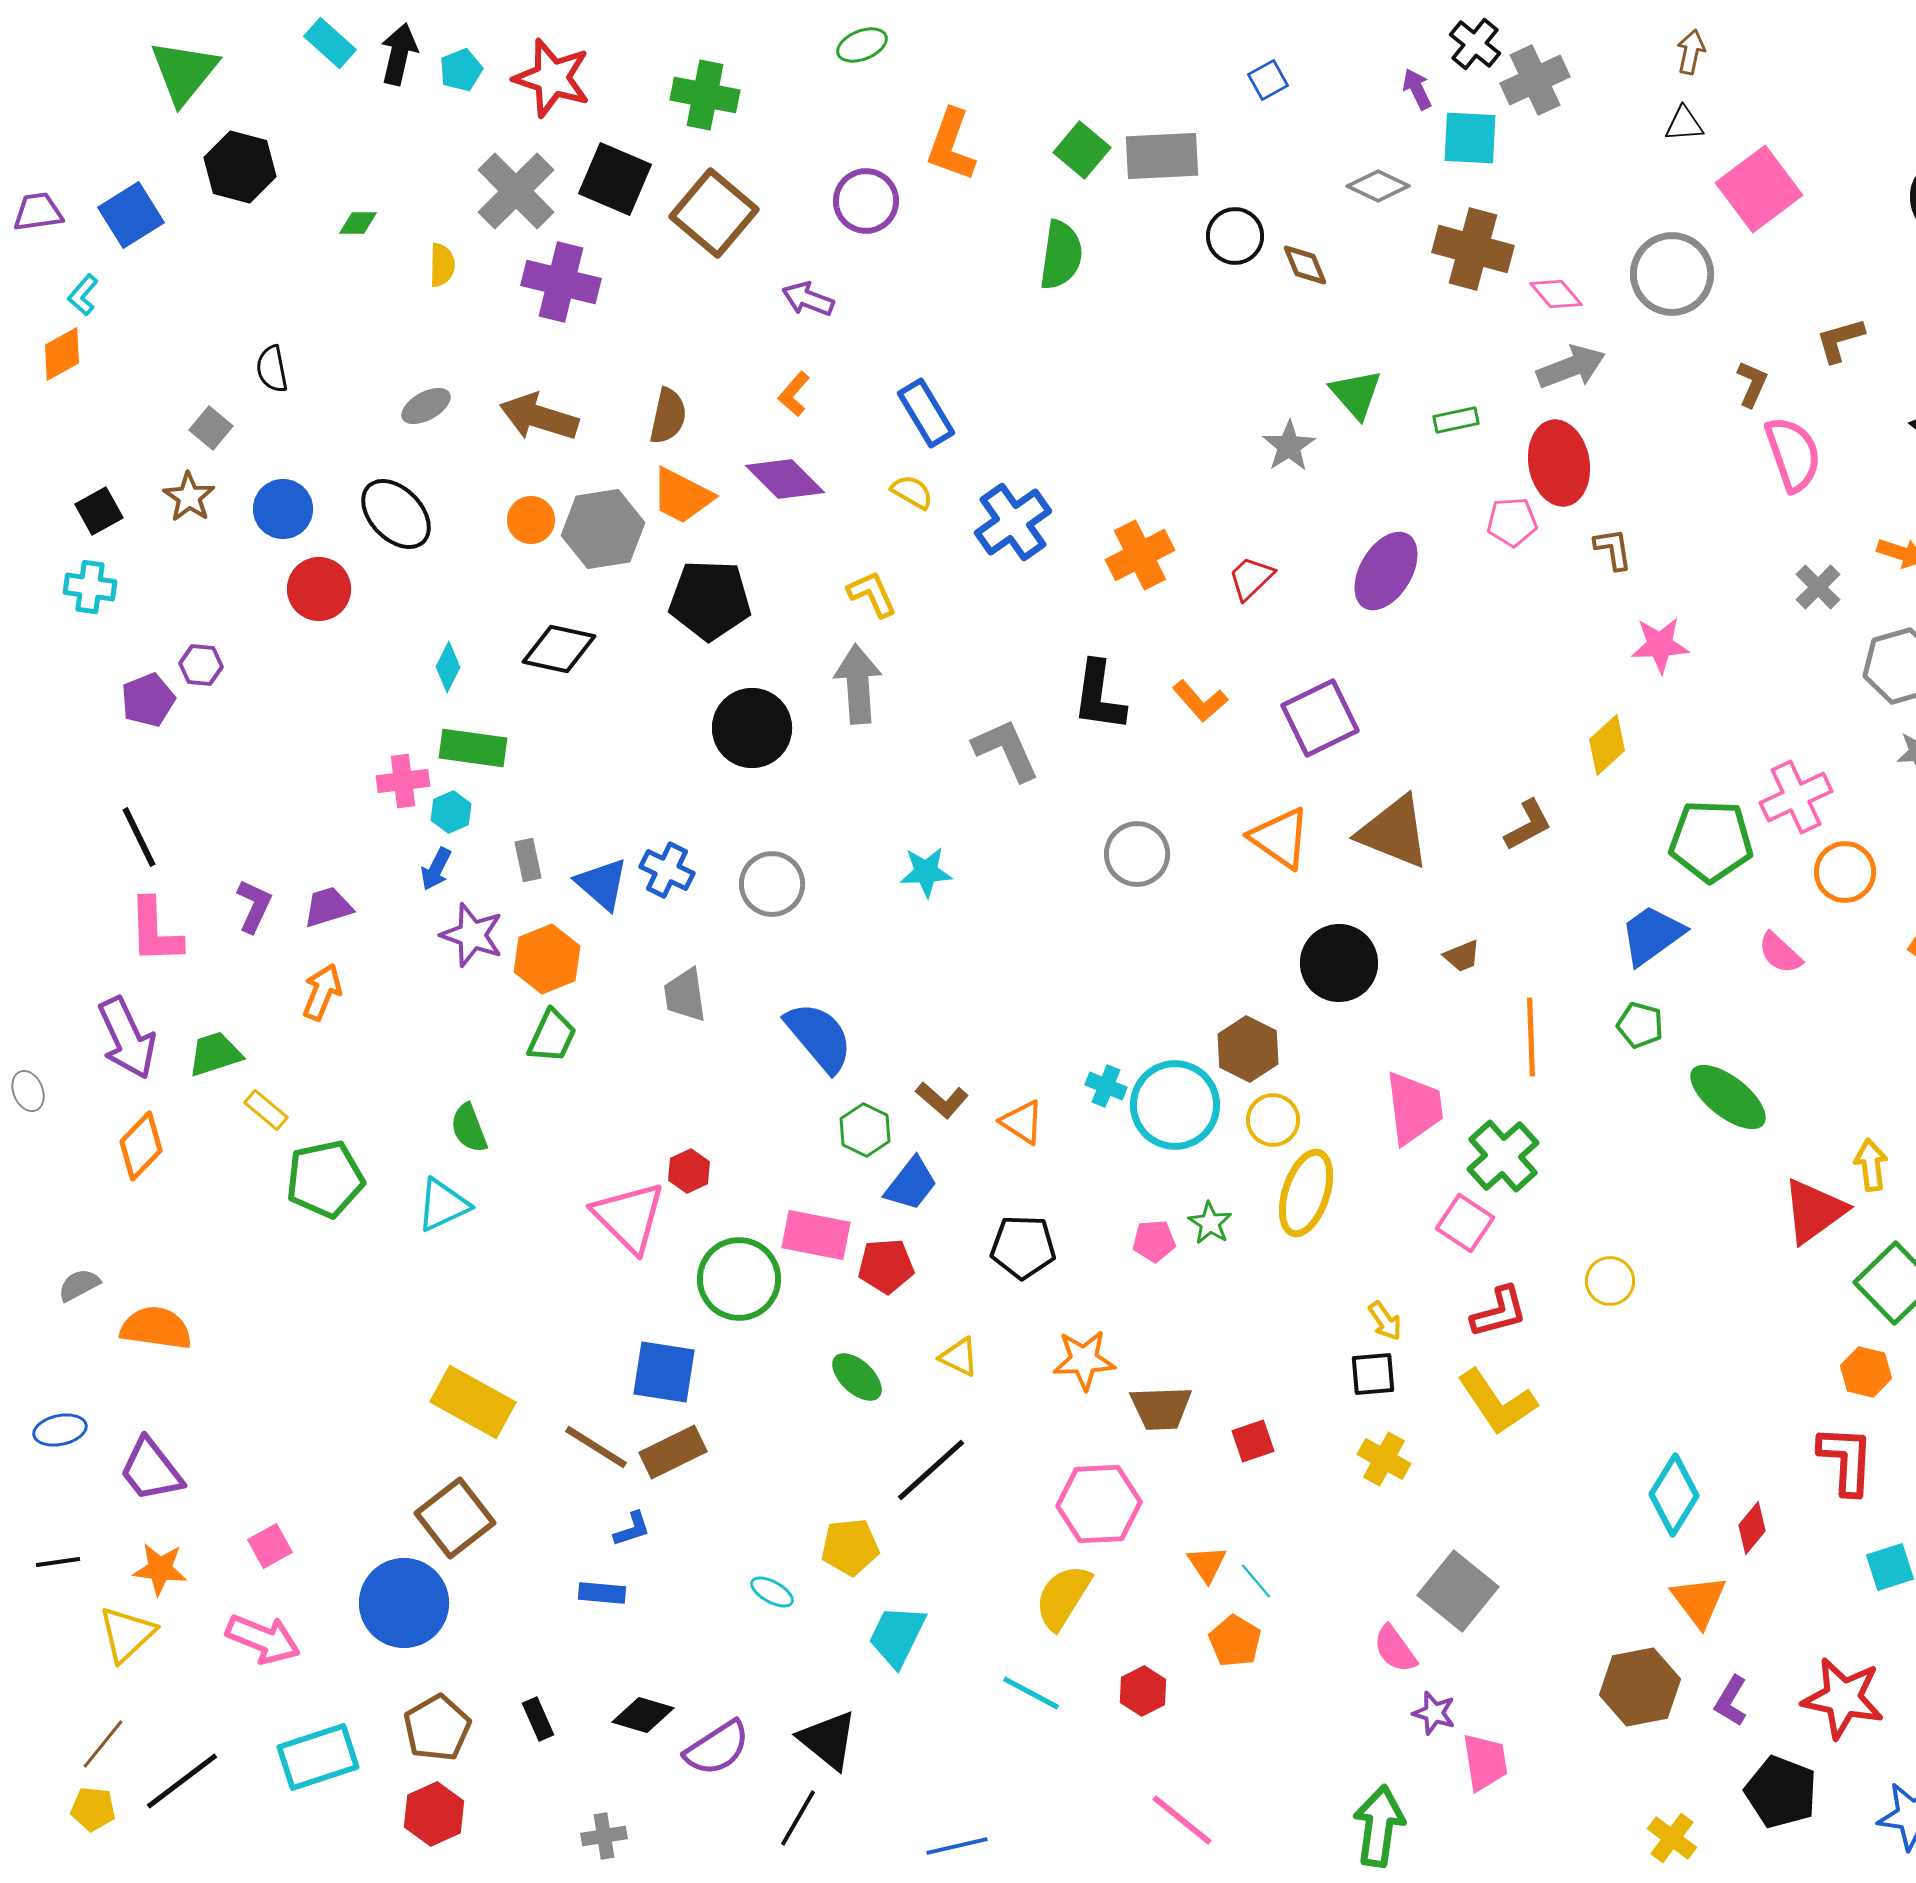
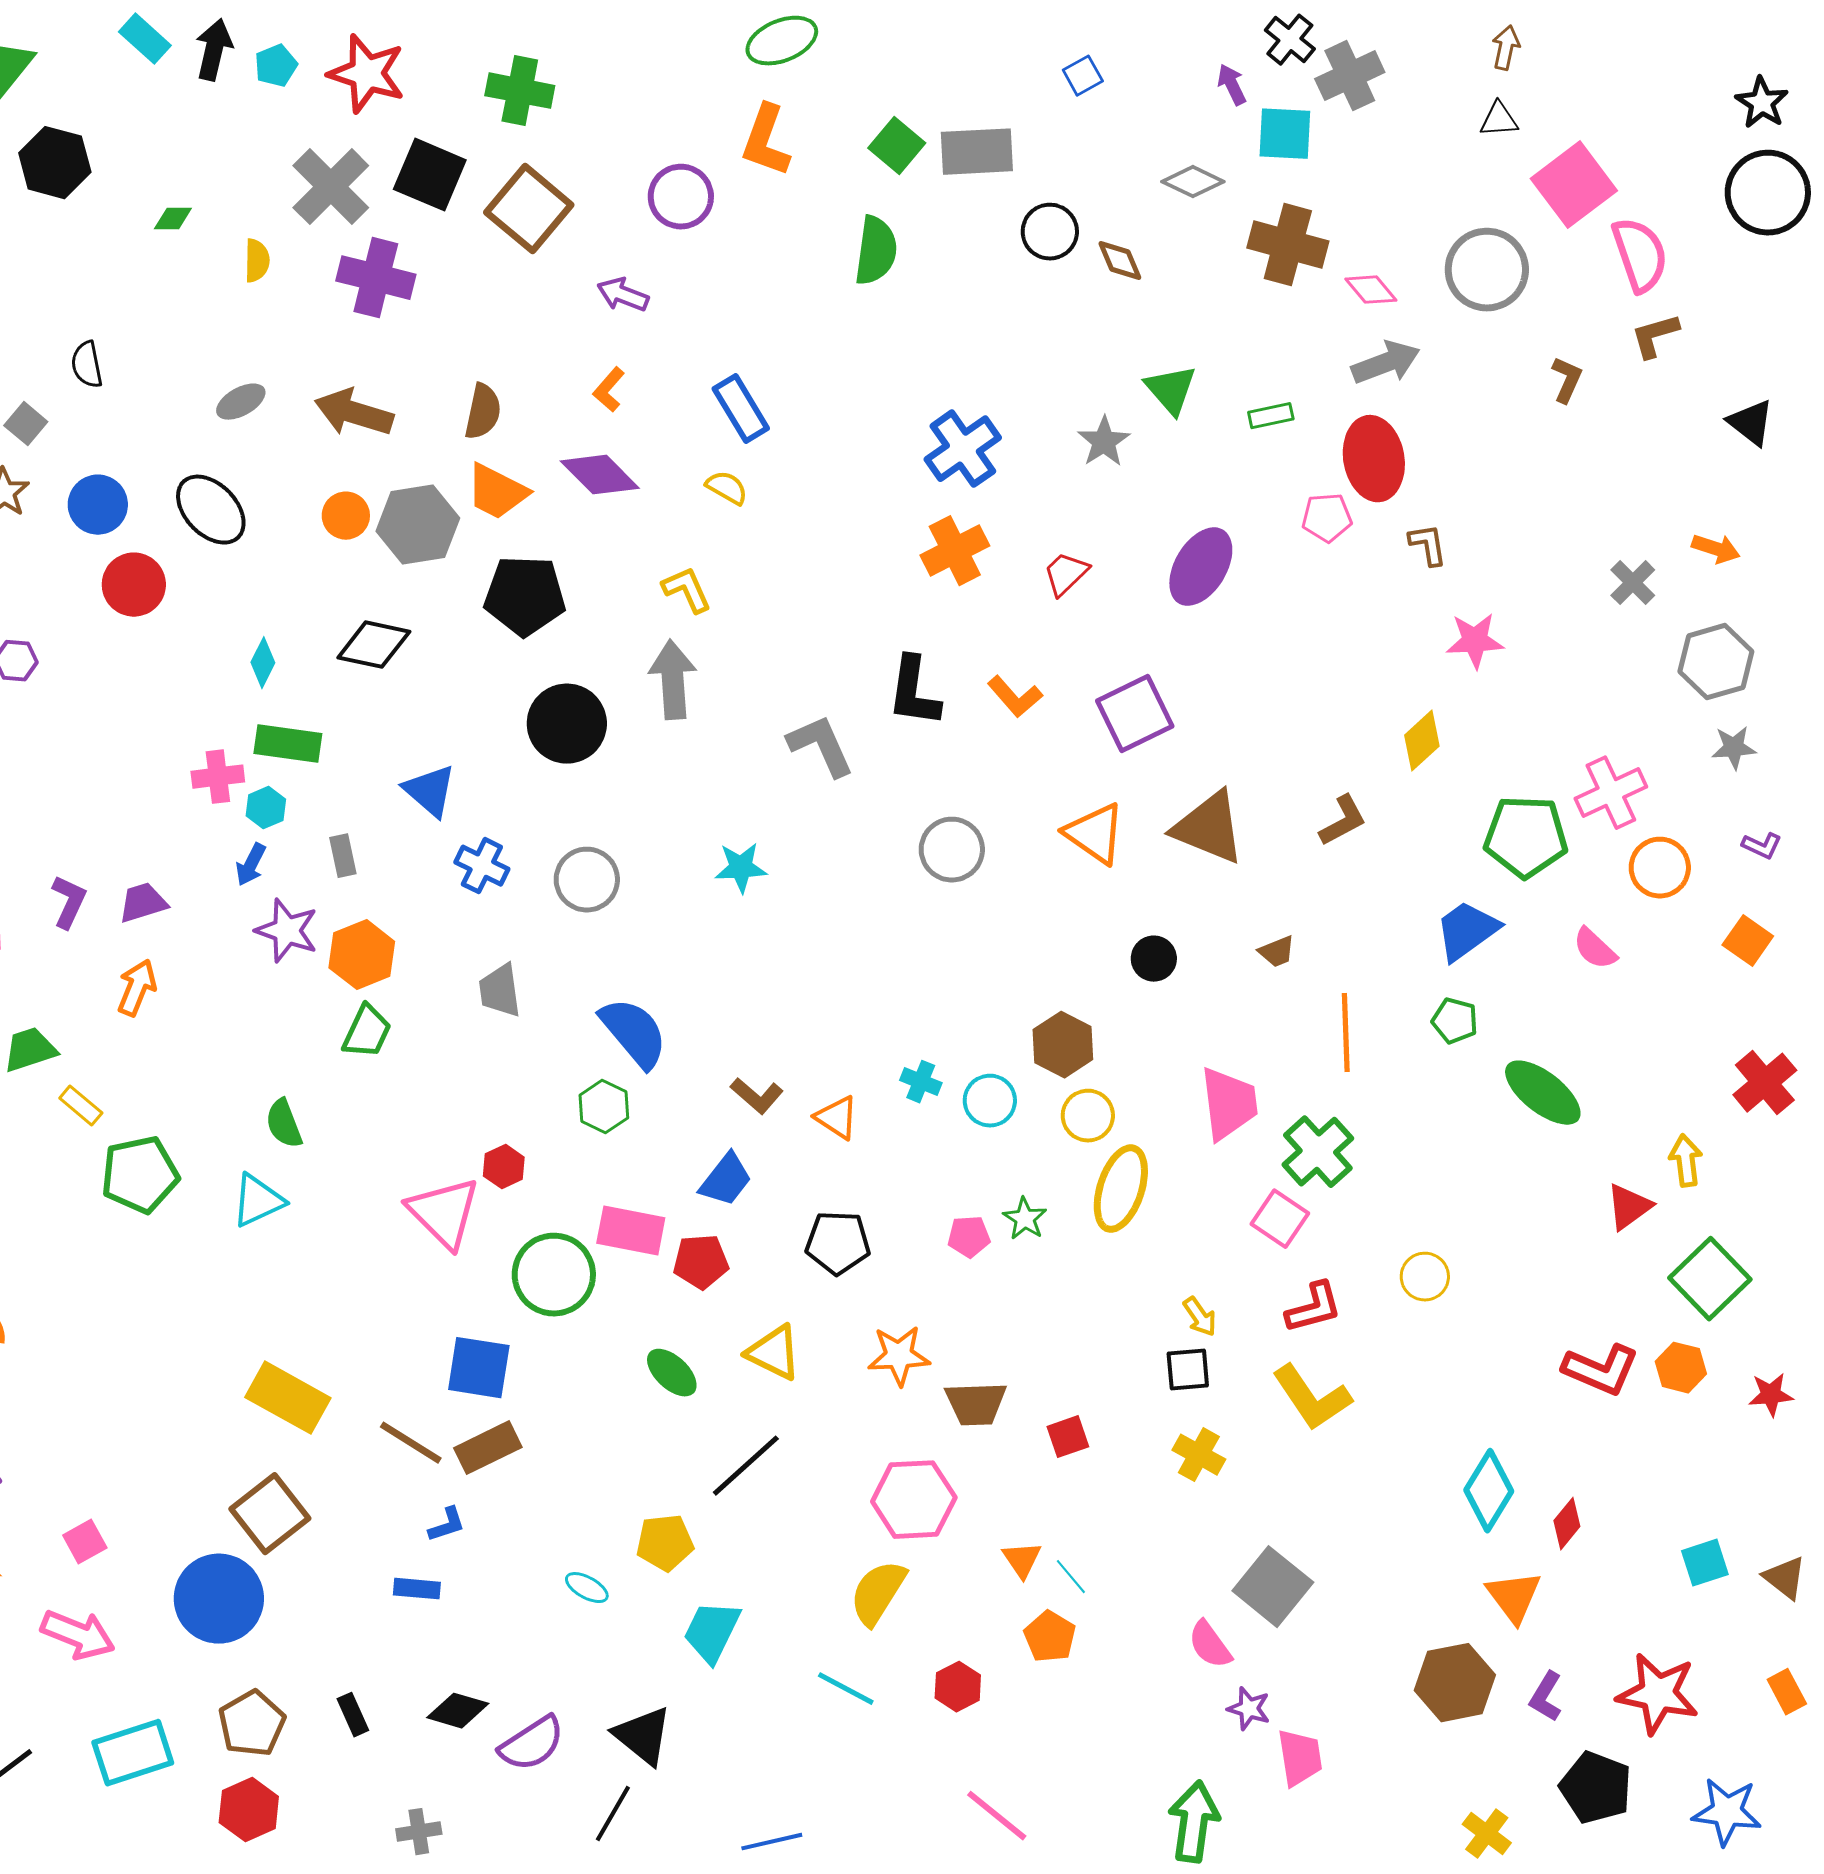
green ellipse: (862, 45) -> (782, 41), moved, size x1.4
pink semicircle: (1793, 454) -> (1640, 255), moved
blue cross: (1013, 522) -> (963, 449), moved
blue triangle: (602, 884) -> (430, 791), moved
black circle: (1339, 963) -> (1154, 959), size x0.6
cyan circle: (1175, 1105) -> (990, 1101), size x0.6
green hexagon: (865, 1130) -> (604, 1107), moved
red triangle: (1814, 1211) -> (1629, 1207), size x0.7
yellow triangle: (959, 1357) -> (774, 1353), size x1.4
red L-shape: (1846, 1460) -> (1601, 1370), moved, turned 110

